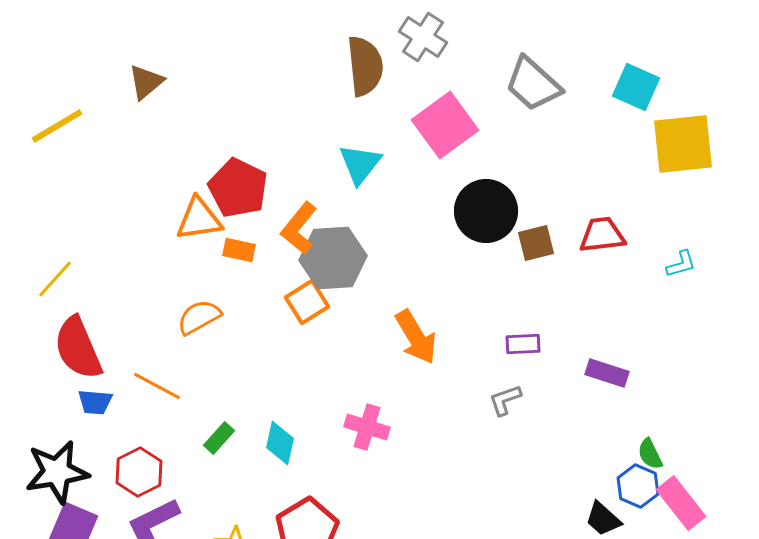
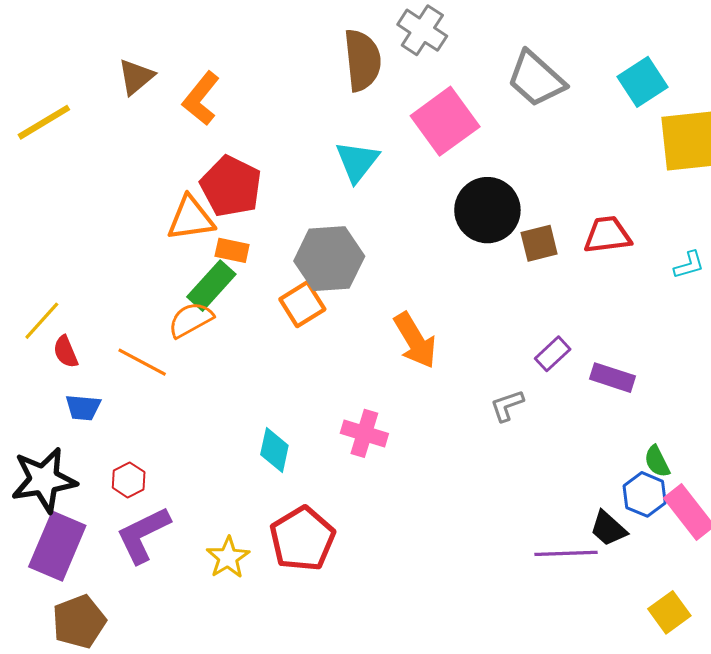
cyan square: (636, 87) -> (643, 82), turned 33
orange L-shape: (299, 228) -> (201, 98), moved
yellow line: (55, 279) -> (42, 321), moved
purple rectangle: (523, 344) -> (553, 354), moved, turned -40
red semicircle: (78, 348) -> (66, 352), size x0.5
orange line: (157, 386) -> (142, 362), moved
green rectangle: (219, 438) -> (211, 286), moved, size x1.5
red hexagon: (139, 472) -> (129, 480), size x0.7

